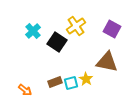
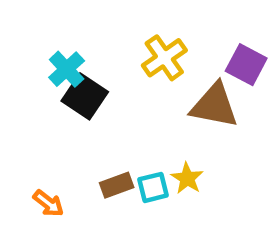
black square: (57, 42) -> (85, 96), moved
brown triangle: (107, 62) -> (214, 106), moved

